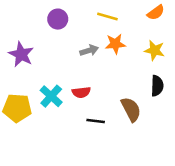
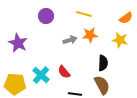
orange semicircle: (156, 13) -> (126, 18), moved
black semicircle: (157, 86) -> (103, 63), moved
red semicircle: (81, 92) -> (64, 72), turned 56

